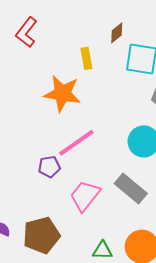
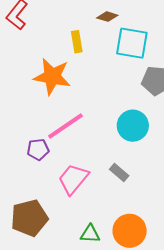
brown diamond: (117, 33) -> (107, 17), turned 55
gray rectangle: (131, 189) -> (119, 172), size x0.6

